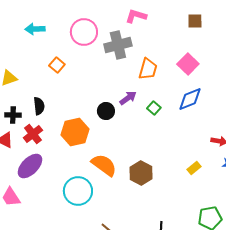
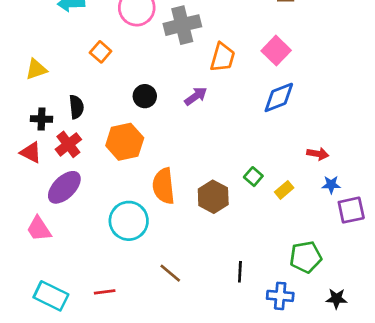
green square: (154, 108) -> (253, 177), moved
black circle: (106, 111) -> (145, 96), moved
orange semicircle: (104, 165) -> (164, 186), turned -132

